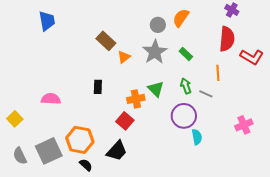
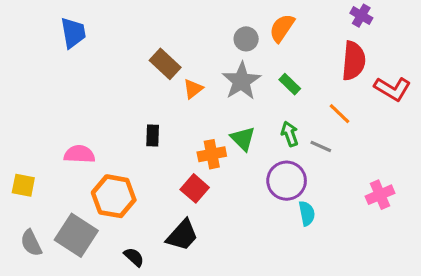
orange line: (218, 73) -> (340, 114), turned -42
yellow square: (15, 119) -> (23, 185), turned -35
orange hexagon: (80, 140) -> (114, 196), moved
gray square: (49, 151) -> (76, 235), turned -32

